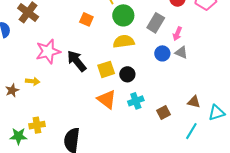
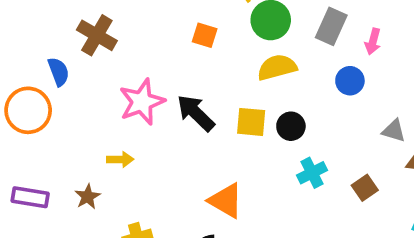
gray triangle: (181, 52) -> (394, 131), moved
yellow square: (106, 69) -> (251, 122), turned 30
brown star: (12, 90) -> (88, 197), moved
orange triangle: (107, 99) -> (226, 201), moved

